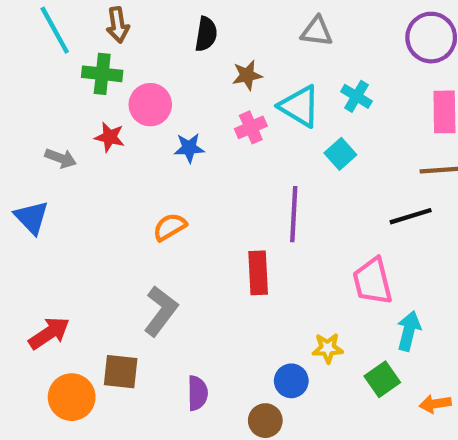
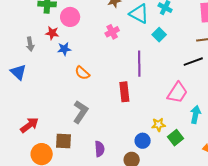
pink cross: (251, 127) -> (112, 32), moved
blue star: (189, 148) -> (64, 49), moved
gray arrow: (61, 158) -> (30, 44), turned 64
orange semicircle: (170, 227) -> (82, 73), turned -105
pink trapezoid: (372, 281) -> (177, 93), turned -130
green square: (382, 379) -> (176, 138), moved

